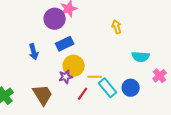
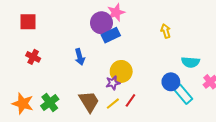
blue rectangle: (65, 44) -> (111, 35), moved
yellow line: (95, 77) -> (113, 104), moved, turned -40
cyan rectangle: (108, 88) -> (183, 94), moved
blue circle: (131, 88) -> (171, 82), moved

